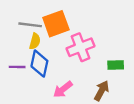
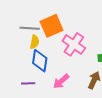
pink cross: (81, 47) -> (74, 44), turned -30
purple line: (17, 67) -> (28, 83), moved

